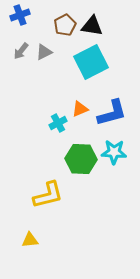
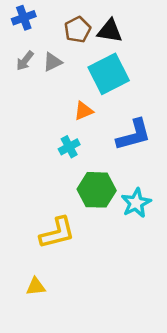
orange triangle: (80, 109) -> (84, 111), moved
cyan star: (114, 152) -> (136, 203), moved, turned -30

